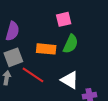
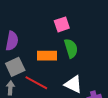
green semicircle: (71, 44) -> (71, 48), turned -36

